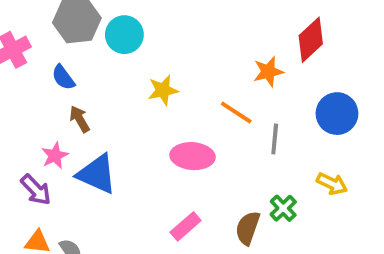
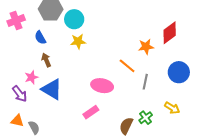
yellow star: (163, 90) -> (78, 41), moved
pink rectangle: (186, 226) -> (91, 112), moved

